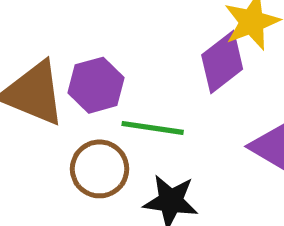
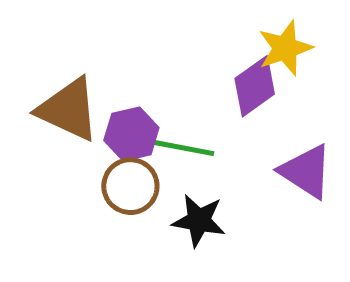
purple hexagon: (96, 85) -> (131, 134), moved

